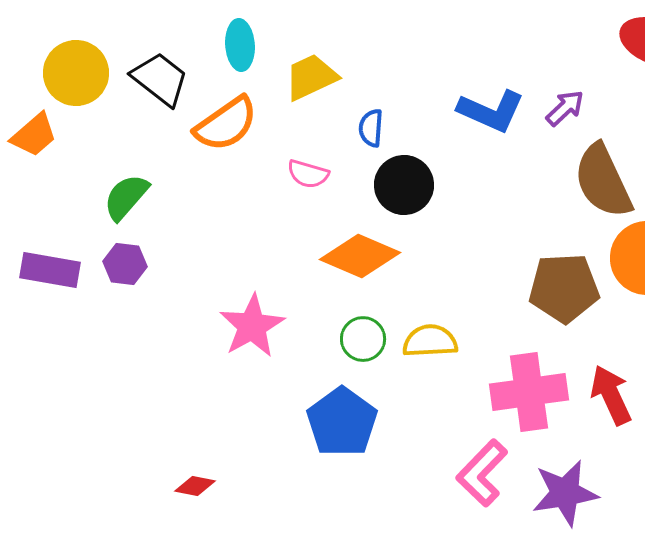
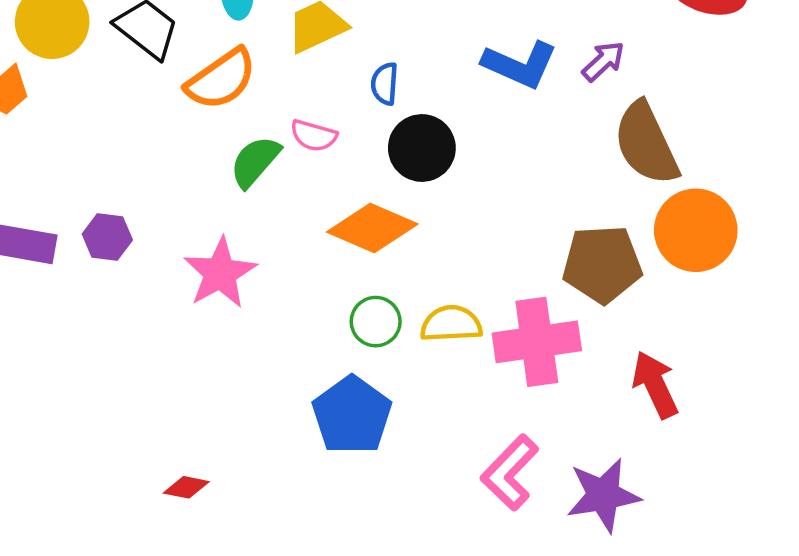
green semicircle: (126, 197) -> (255, 162), moved
pink star: (252, 326) -> (220, 273), moved
pink cross: (529, 392) -> (537, 342), moved

